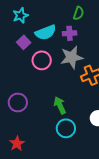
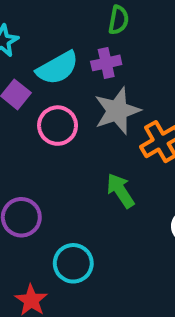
green arrow: (60, 105) -> (120, 191), moved
cyan circle: (66, 128) -> (73, 263), moved

